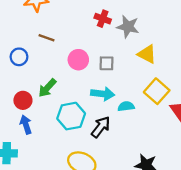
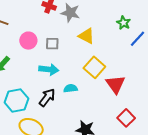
cyan semicircle: (126, 106) -> (70, 88), moved
cyan hexagon: (71, 116) -> (16, 100), moved

